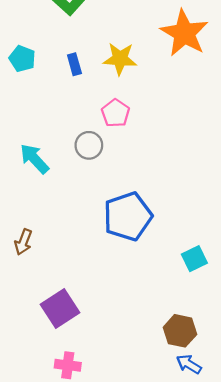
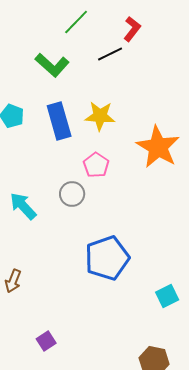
orange star: (184, 33) -> (158, 147), moved
blue rectangle: (74, 64) -> (59, 121), size x1.8
purple square: (60, 309) -> (46, 341), size x0.6

